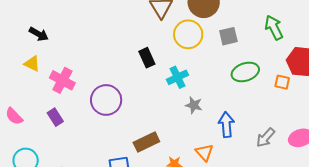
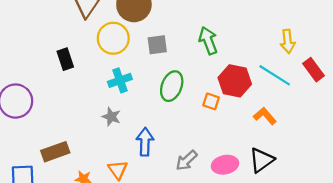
green ellipse: (245, 72) -> (172, 86), turned -56
cyan cross: (178, 77) -> (120, 80), moved

